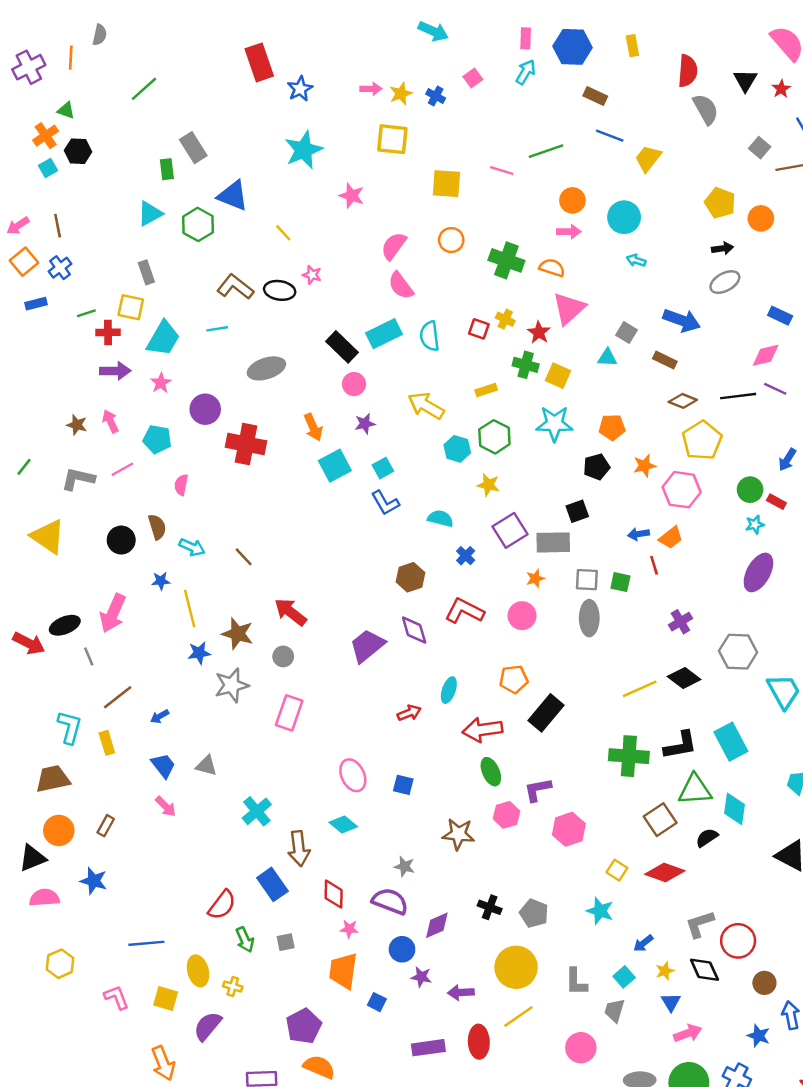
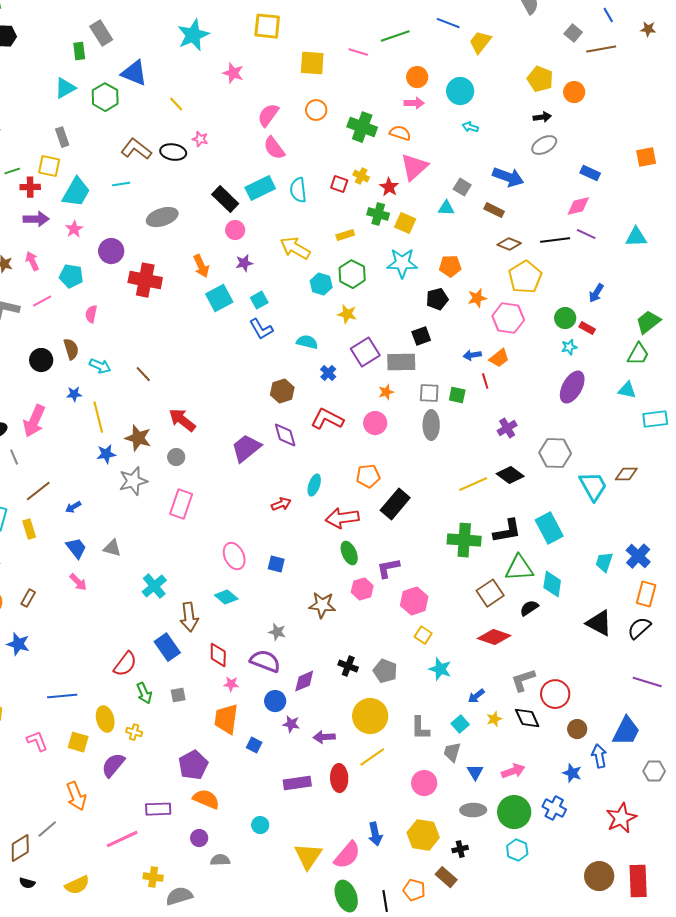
yellow square: (617, 870) -> (423, 635), moved
blue triangle: (671, 1002) -> (475, 772), moved

